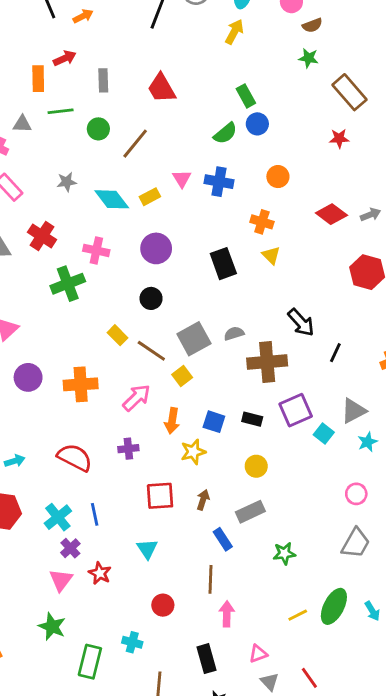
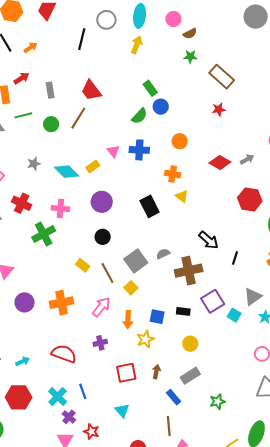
brown line: (135, 144) -> (78, 118), moved
brown line: (151, 351) -> (107, 273), turned 35

